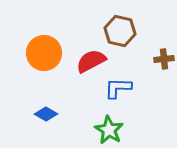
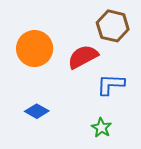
green star: (109, 130) -> (101, 128), size x0.7

